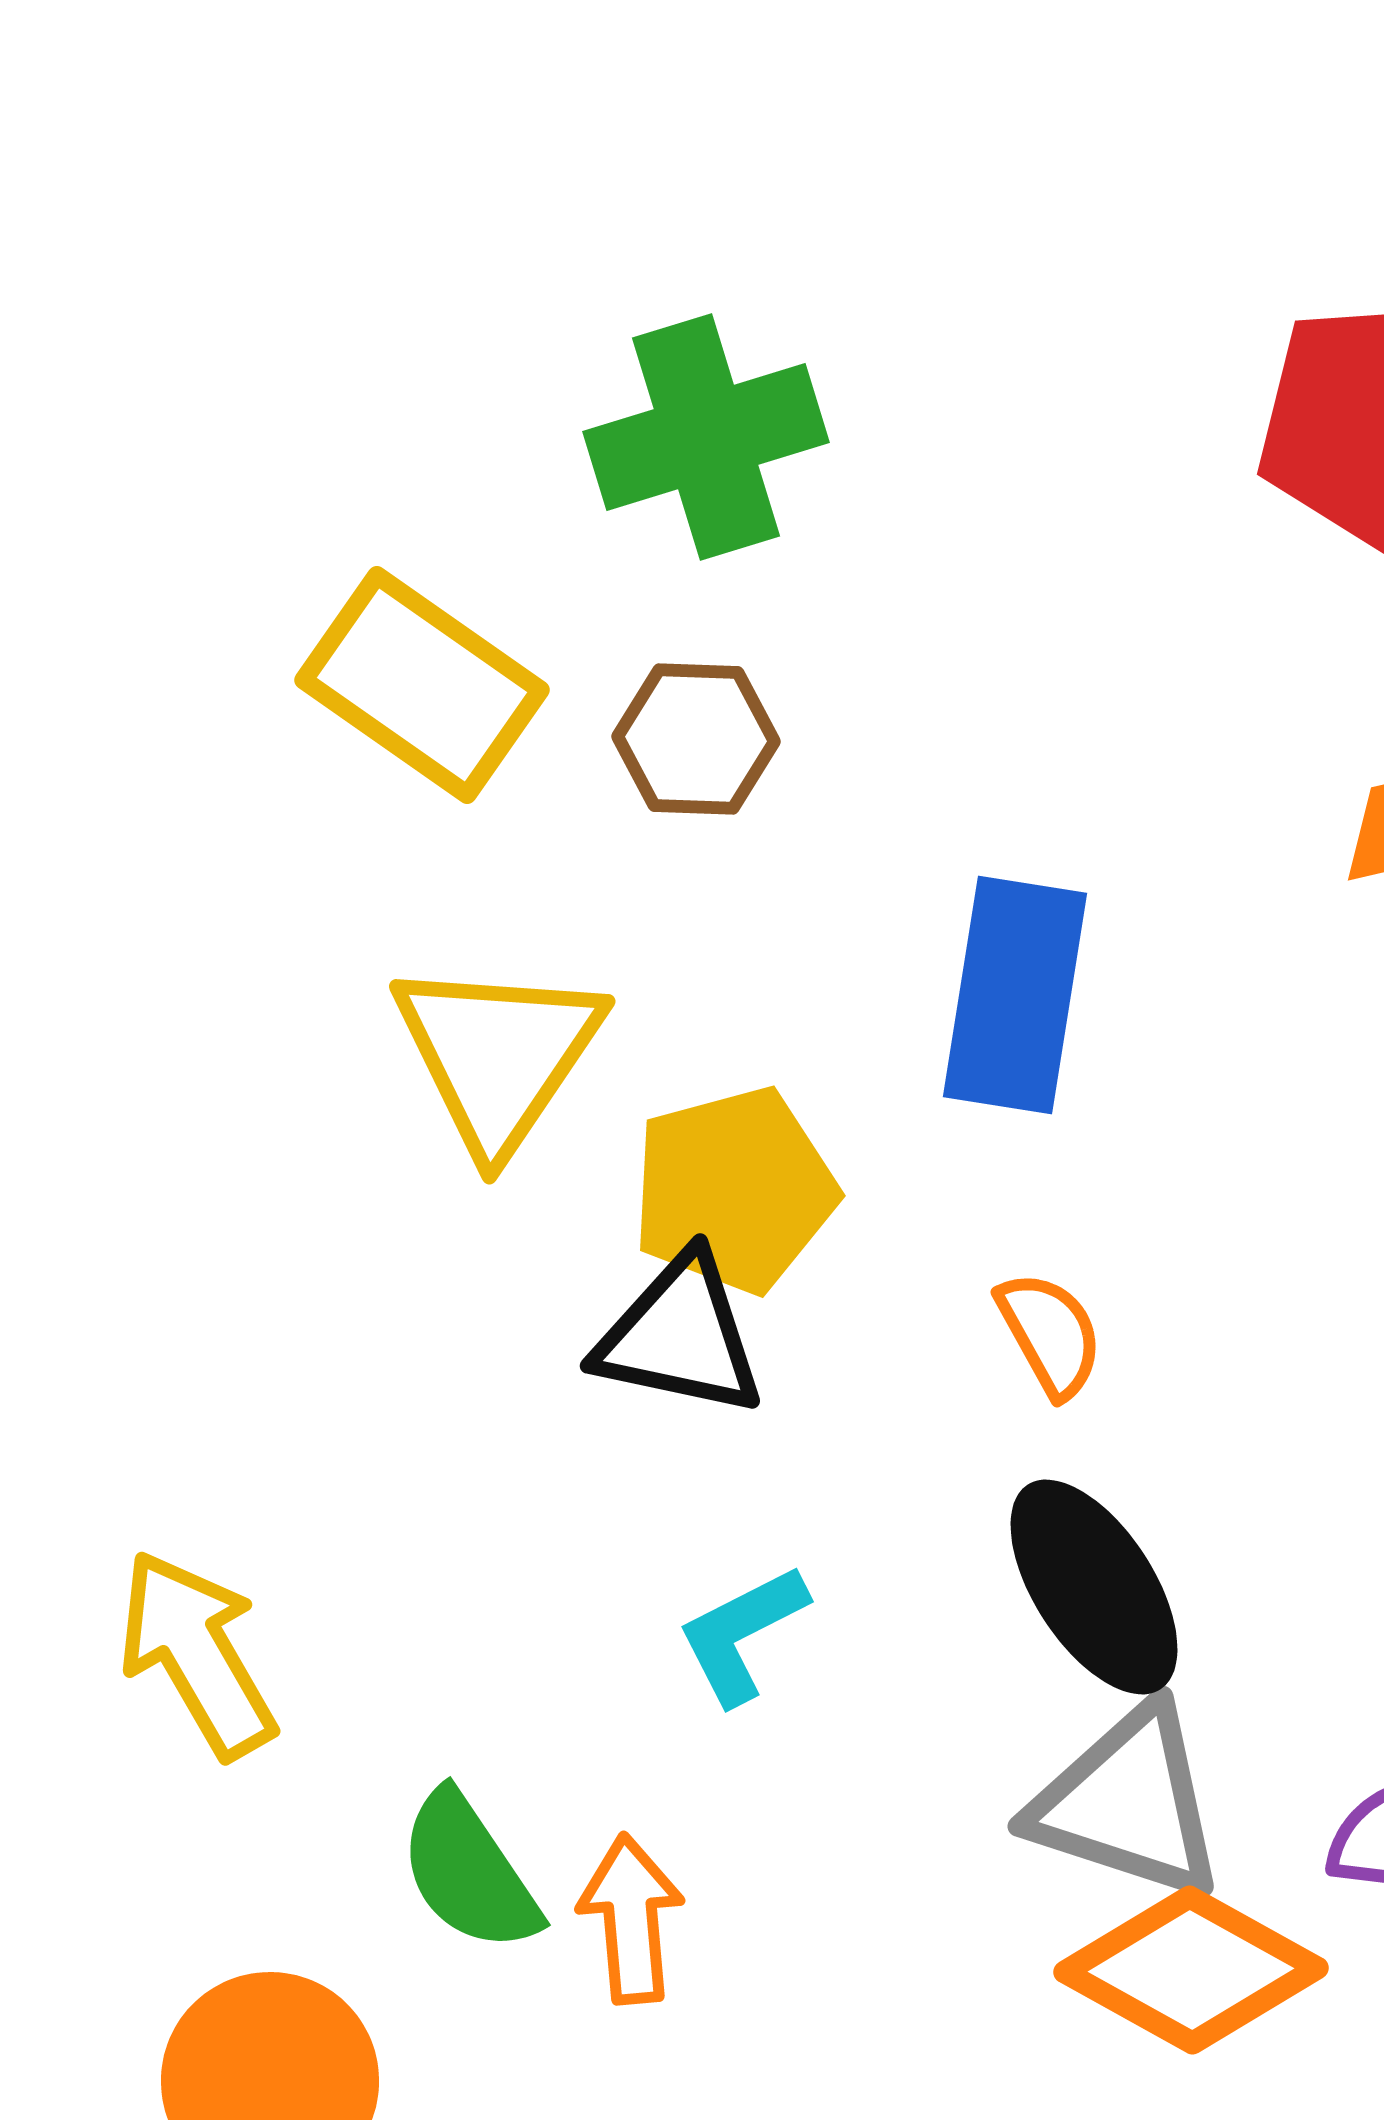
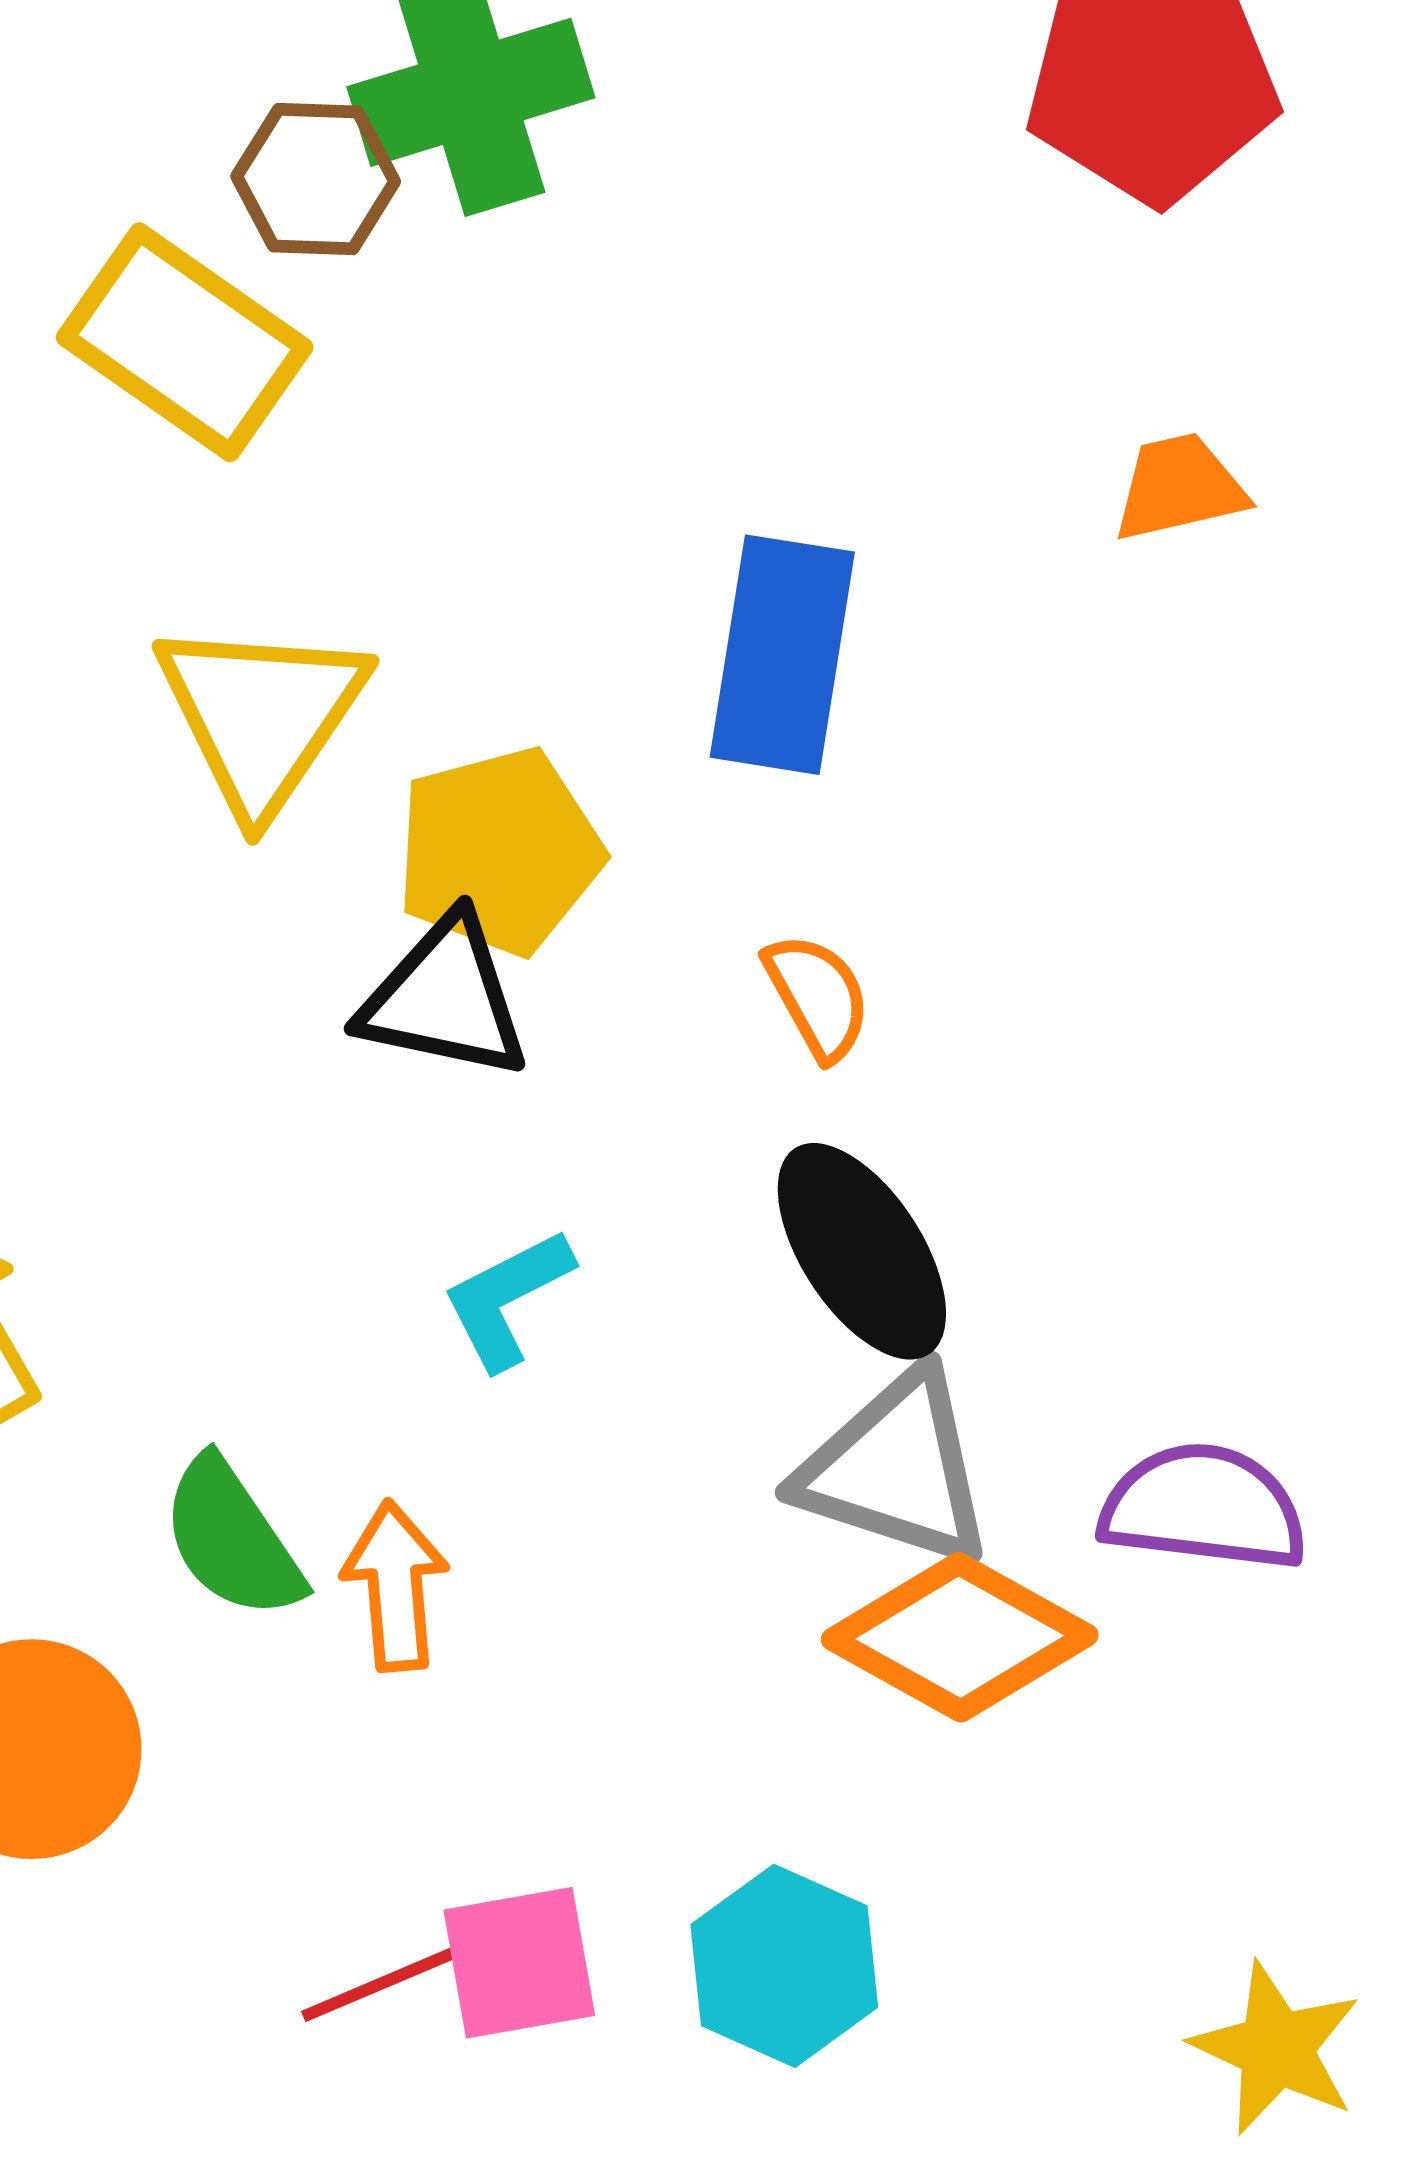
brown hexagon: (696, 739) -> (316, 179), moved

